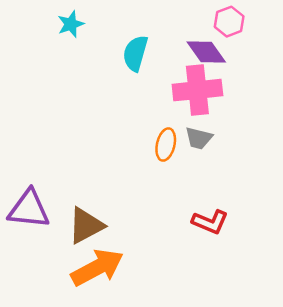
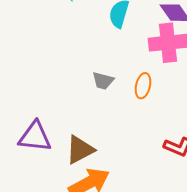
gray trapezoid: (199, 138) -> (103, 81), moved

